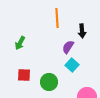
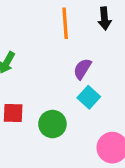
black arrow: (82, 31) -> (104, 18), moved

